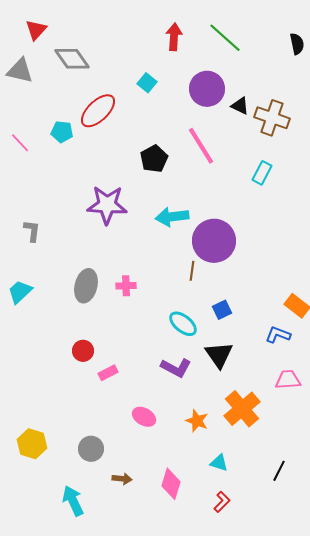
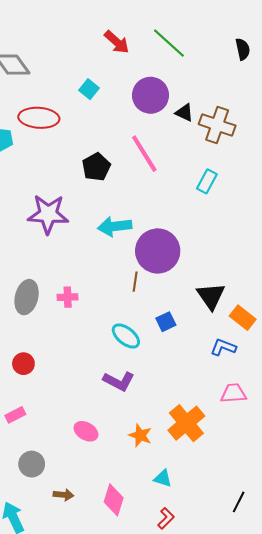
red arrow: (174, 37) -> (117, 42), turned 128
red ellipse: (98, 111) -> (39, 118), turned 48
black triangle: (219, 355) -> (211, 296), moved
pink rectangle: (108, 373) -> (15, 415), moved
black line: (279, 471) -> (239, 502), moved

